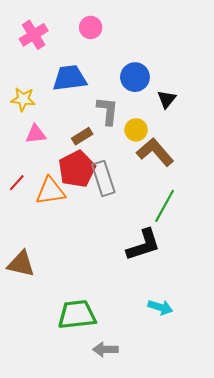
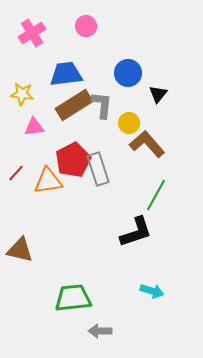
brown rectangle: (82, 136) -> (74, 105), moved, size x1.8

